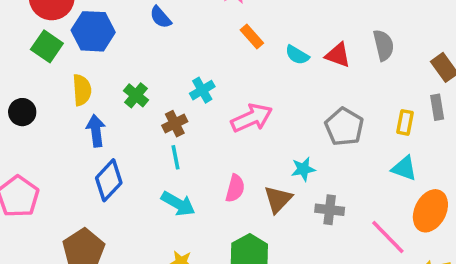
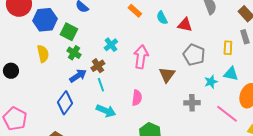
green square: (47, 46) -> (69, 32), moved
cyan semicircle: (297, 55) -> (162, 18), turned 40
red triangle: (338, 55) -> (185, 25), moved
pink arrow: (252, 118) -> (141, 57), turned -50
blue arrow: (96, 131) -> (78, 76), moved, turned 72
cyan star: (303, 169) -> (211, 82), moved
brown triangle: (278, 199) -> (167, 75), moved

